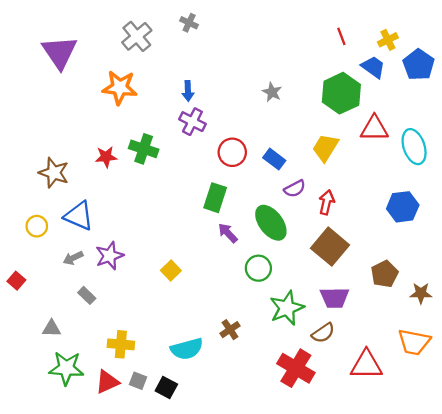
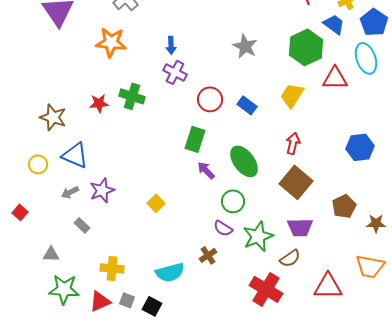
gray star: (272, 92) -> (245, 46), size x1.4
cyan ellipse: (414, 147) -> (366, 58), moved
purple semicircle: (295, 189) -> (223, 228), moved, turned 60

